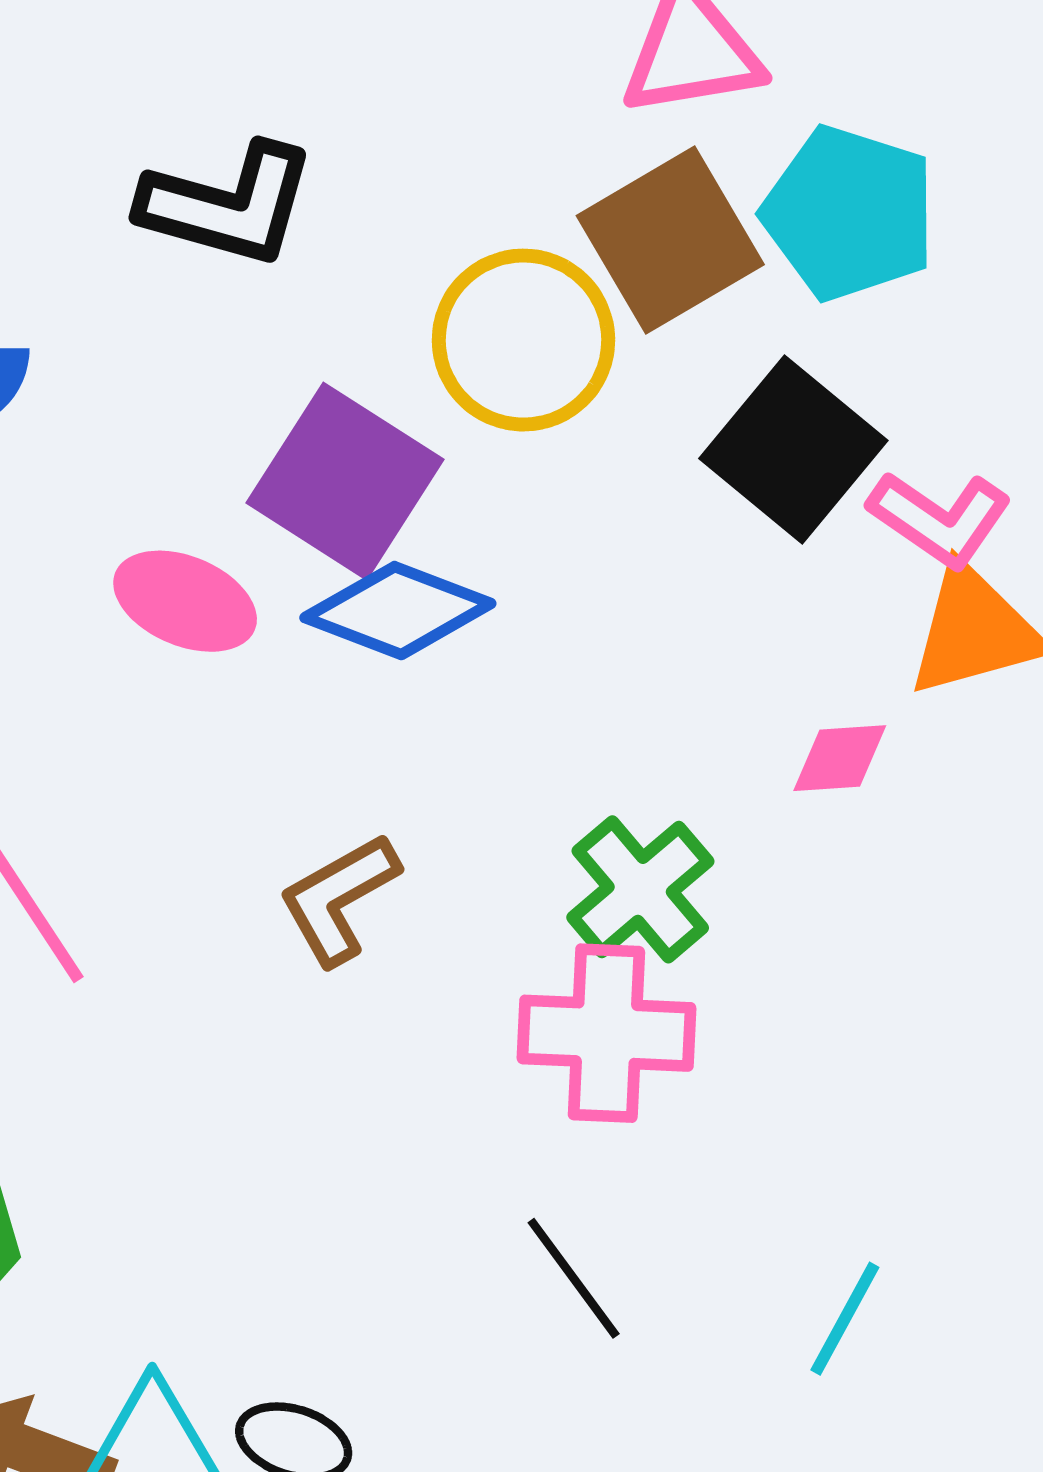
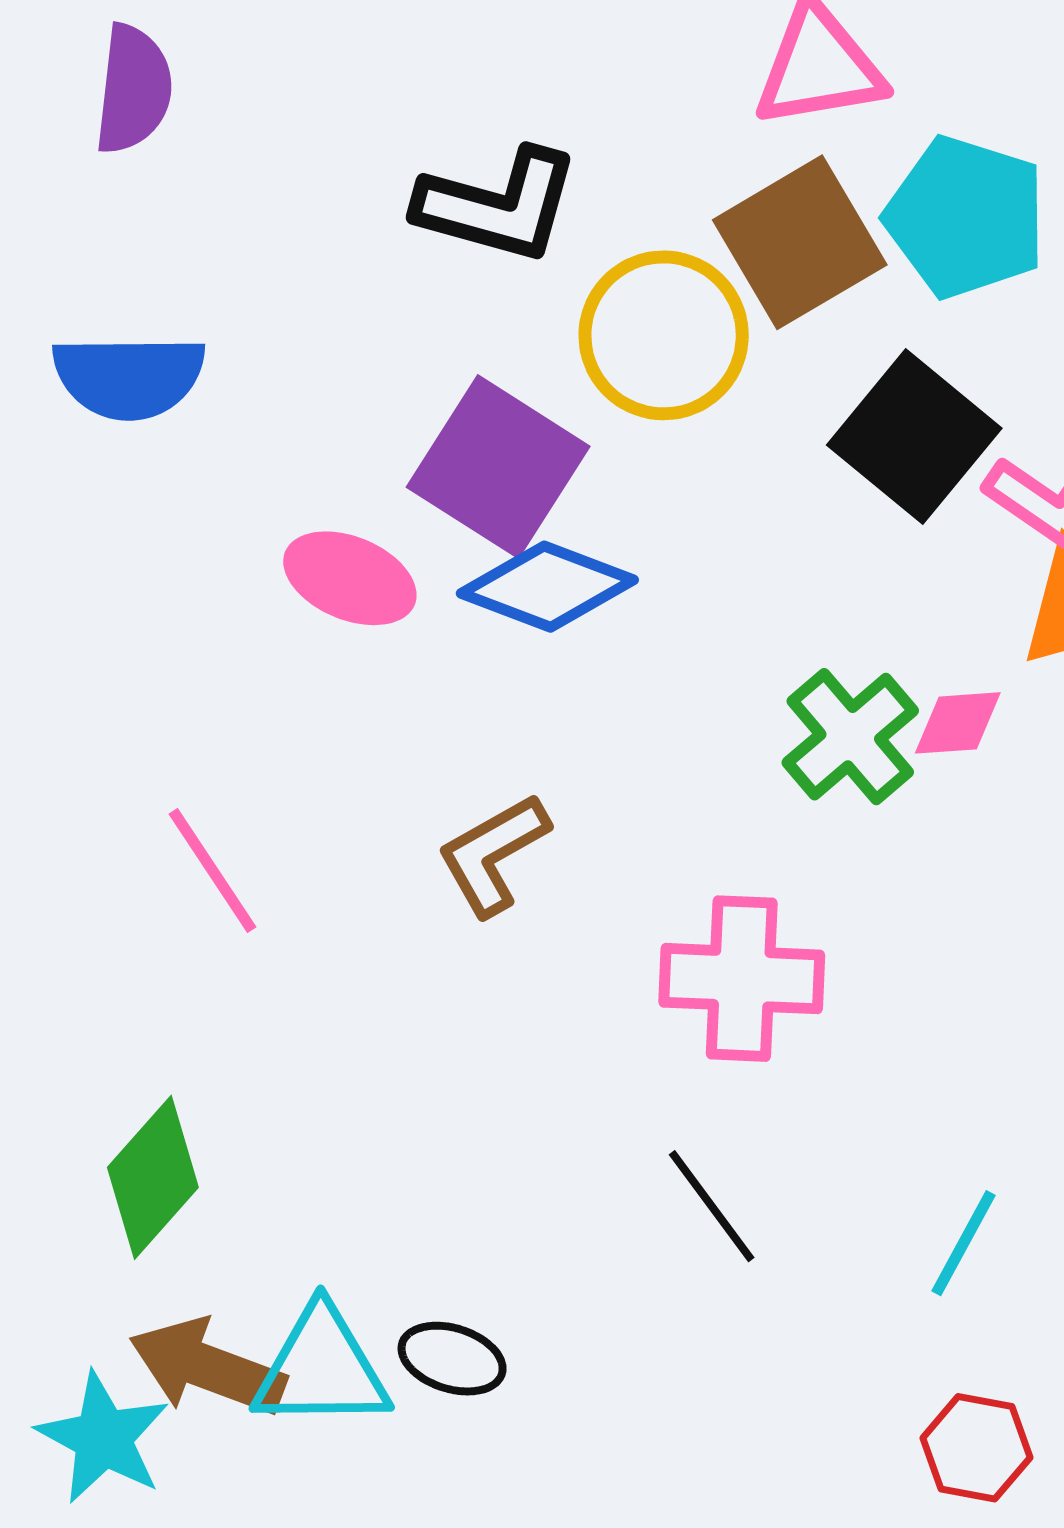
black L-shape: (228, 205) -> (498, 205), moved
green cross: (640, 889) -> (850, 737), moved

